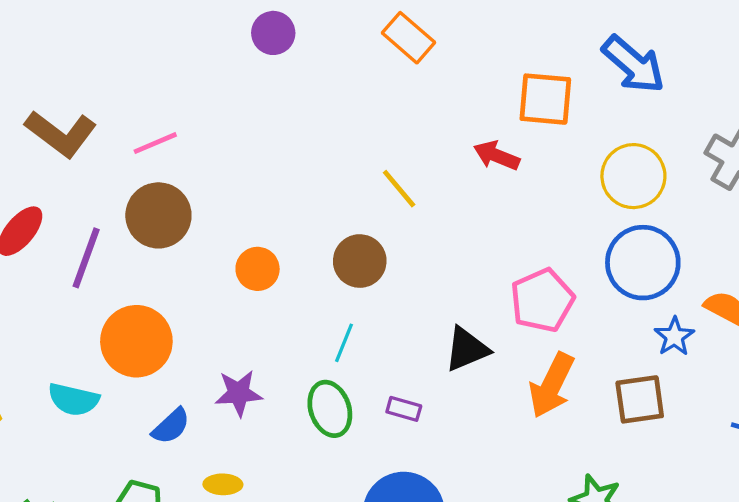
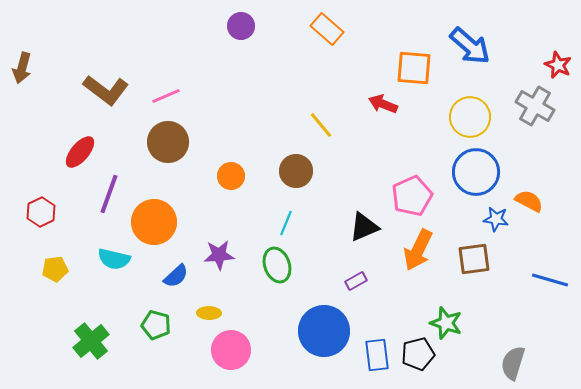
purple line: (86, 258) -> (109, 194), moved
blue star: (674, 337) -> (496, 219), turned -30
purple rectangle: (404, 409) -> (356, 281), moved, turned -45

